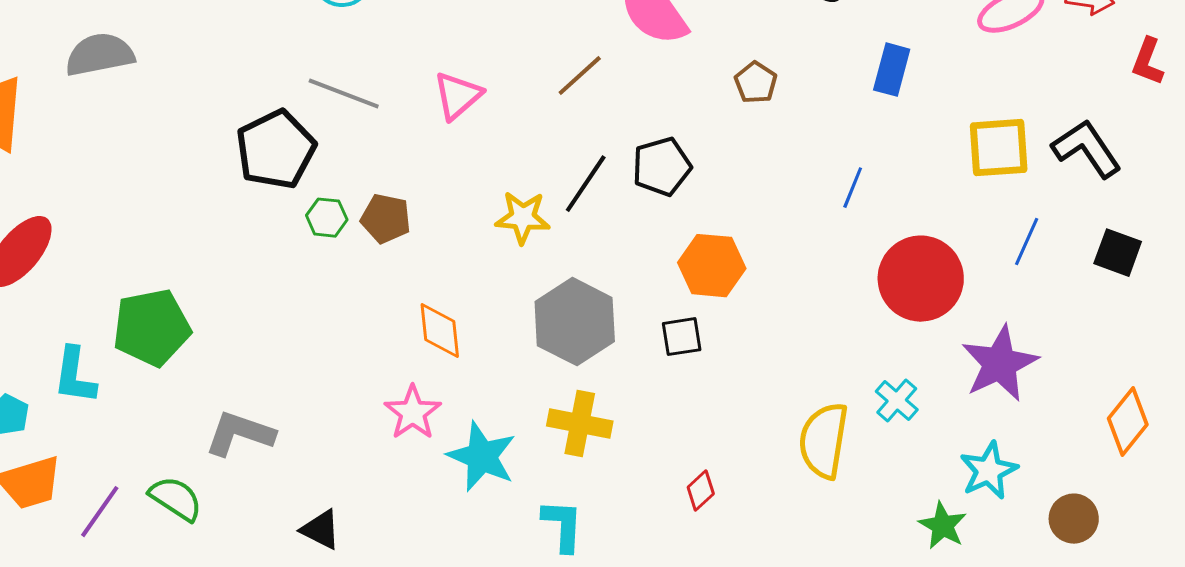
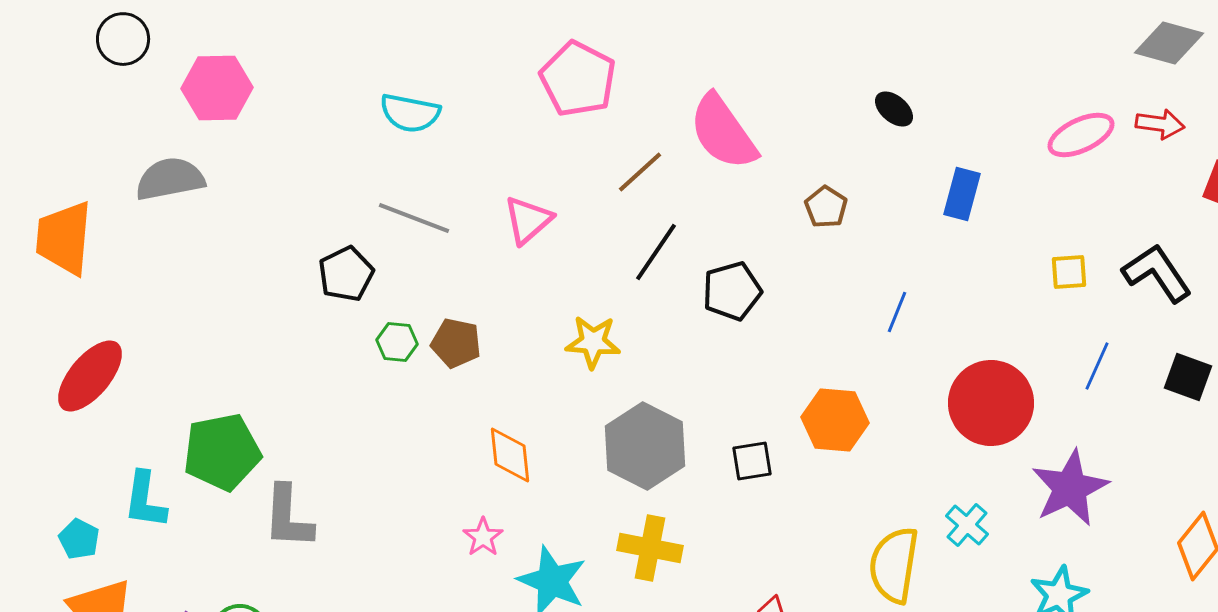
brown line: (580, 76) -> (640, 172), moved
yellow square: (999, 148) -> (1069, 272), size x0.6
black pentagon: (276, 150) -> (346, 274), size x0.7
black line: (586, 184) -> (656, 252), moved
blue line: (853, 188) -> (897, 312), moved
orange hexagon: (712, 266) -> (835, 420), moved
pink star: (413, 413) -> (483, 537), size x0.7
gray L-shape: (240, 434) -> (288, 517), moved, turned -106

